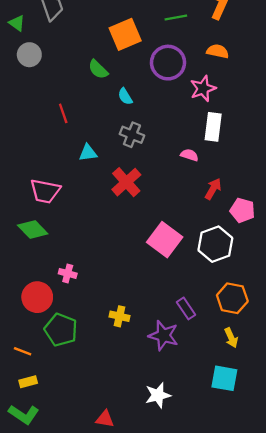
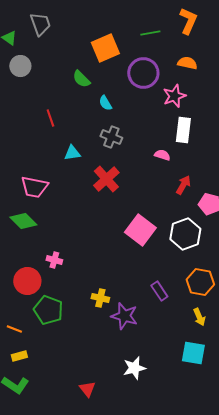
purple star: (164, 335) -> (124, 316), moved
red triangle: (105, 419) -> (87, 389), turned 42

